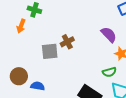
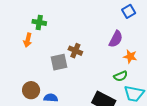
purple semicircle: (109, 35) -> (116, 39), turned 78
brown cross: (67, 42) -> (75, 51), turned -32

